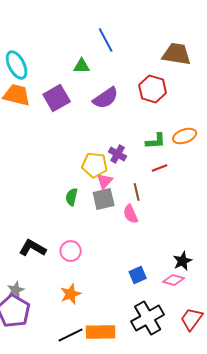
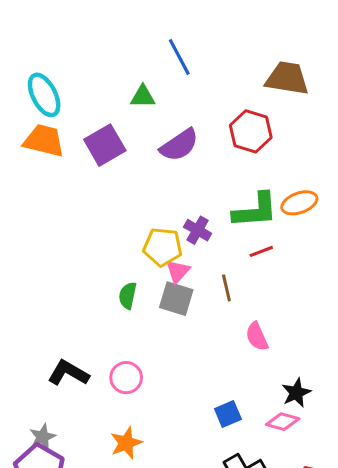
green L-shape: (156, 141) -> (255, 210), size x1.5
gray square: (104, 199) -> (176, 299), turned 30
pink semicircle: (131, 214) -> (257, 337), moved

